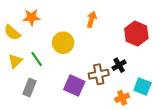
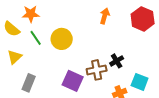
orange arrow: (92, 19) -> (105, 16), moved
red hexagon: (136, 34) -> (143, 19), moved
green line: (37, 59) -> (36, 38), moved

